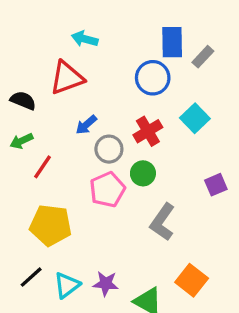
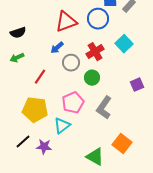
red triangle: (67, 78) -> (66, 22), moved
black semicircle: (23, 100) -> (18, 33), turned 140
red line: (43, 167) -> (40, 77), moved
pink pentagon: (107, 190) -> (73, 103), moved
purple star: (106, 284) -> (44, 147), moved
cyan triangle: (67, 285) -> (62, 126), moved

